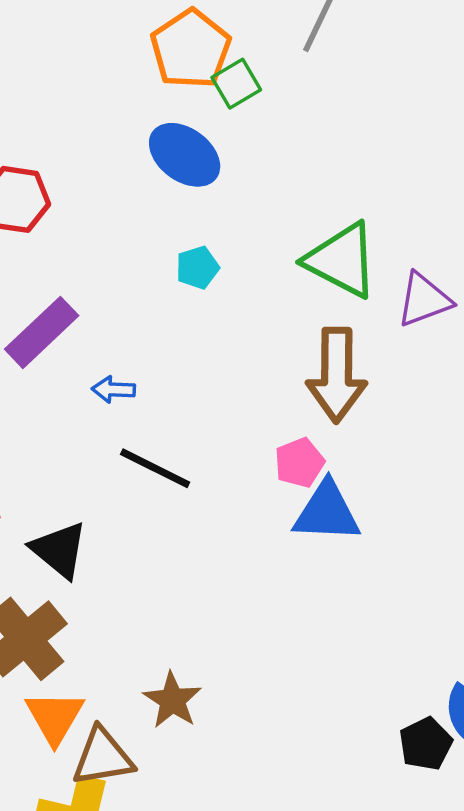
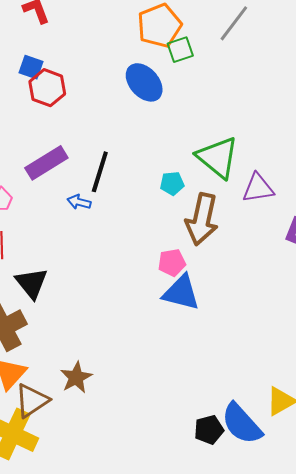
cyan pentagon: (197, 268) -> (172, 183), moved
black line: (155, 468) -> (100, 172), moved, turned 69
brown triangle: (103, 757) -> (32, 401), turned -36

